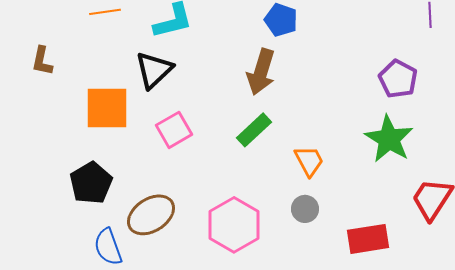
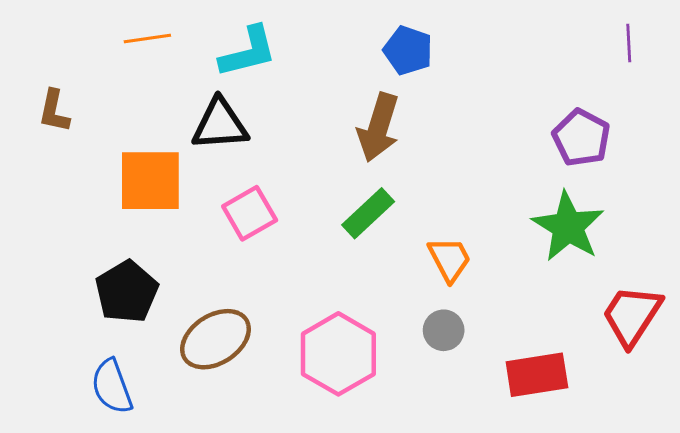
black triangle: (154, 70) -> (220, 124), turned 39
blue semicircle: (108, 247) -> (112, 387), moved

